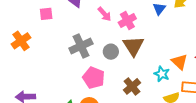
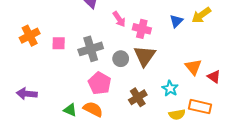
pink square: (46, 14) -> (59, 43), moved
pink cross: (127, 20) -> (142, 29), turned 36
orange triangle: (179, 62) -> (193, 67), moved

